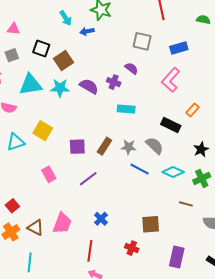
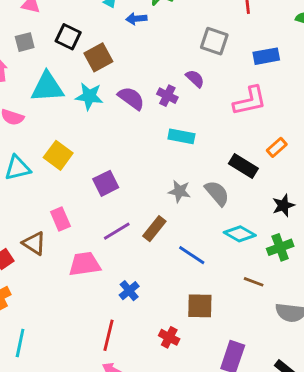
pink L-shape: (171, 80) -> (250, 101), turned -150
brown rectangle: (104, 146) -> (154, 229), moved
purple square: (77, 147) -> (106, 183), turned -30
blue line: (140, 169) -> (192, 255), moved
pink trapezoid: (62, 223) -> (85, 264), moved, turned -125
brown triangle: (35, 228) -> (34, 243), moved

